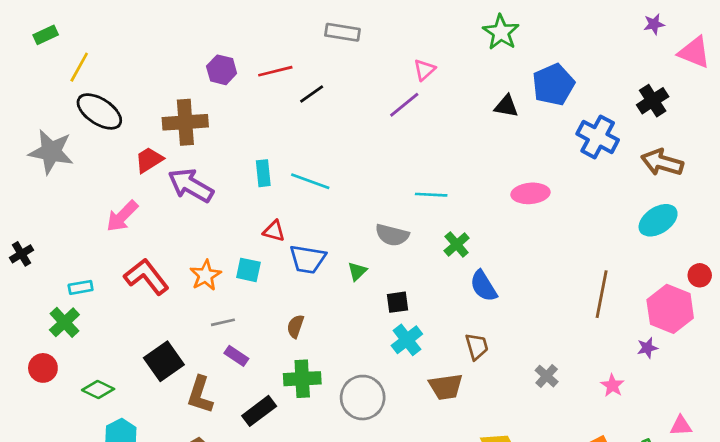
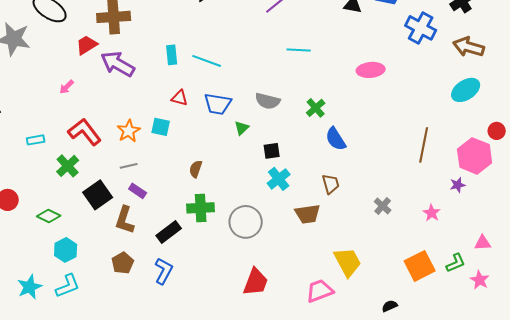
cyan line: (431, 195) -> (299, 50), moved
pink arrow: (122, 216) -> (67, 87), size x0.6
blue trapezoid: (308, 259) -> (218, 104), moved
green cross: (64, 322) -> (68, 166), moved
gray line: (223, 322) -> (129, 166), moved
purple rectangle: (236, 356) -> (138, 191), moved

